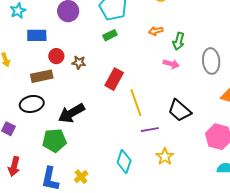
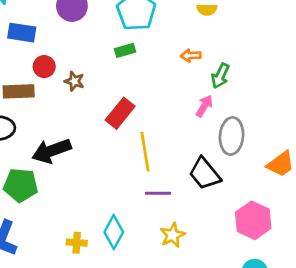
gray ellipse: (211, 61) -> (232, 136), moved
pink arrow: (171, 64) -> (204, 106), turned -84
yellow cross: (81, 177) -> (77, 243), moved, turned 32

